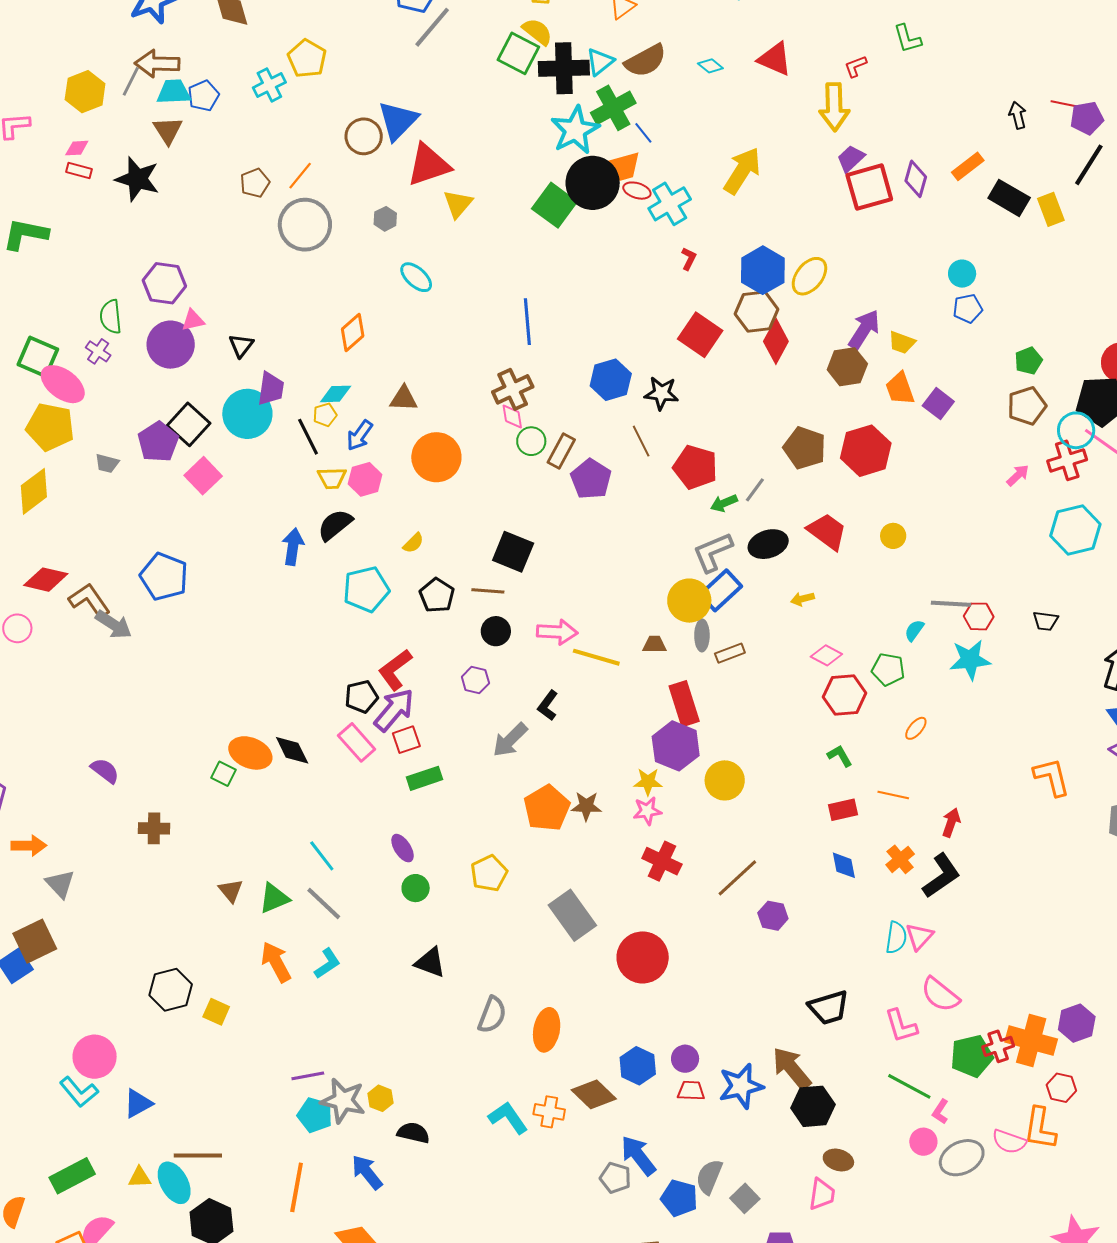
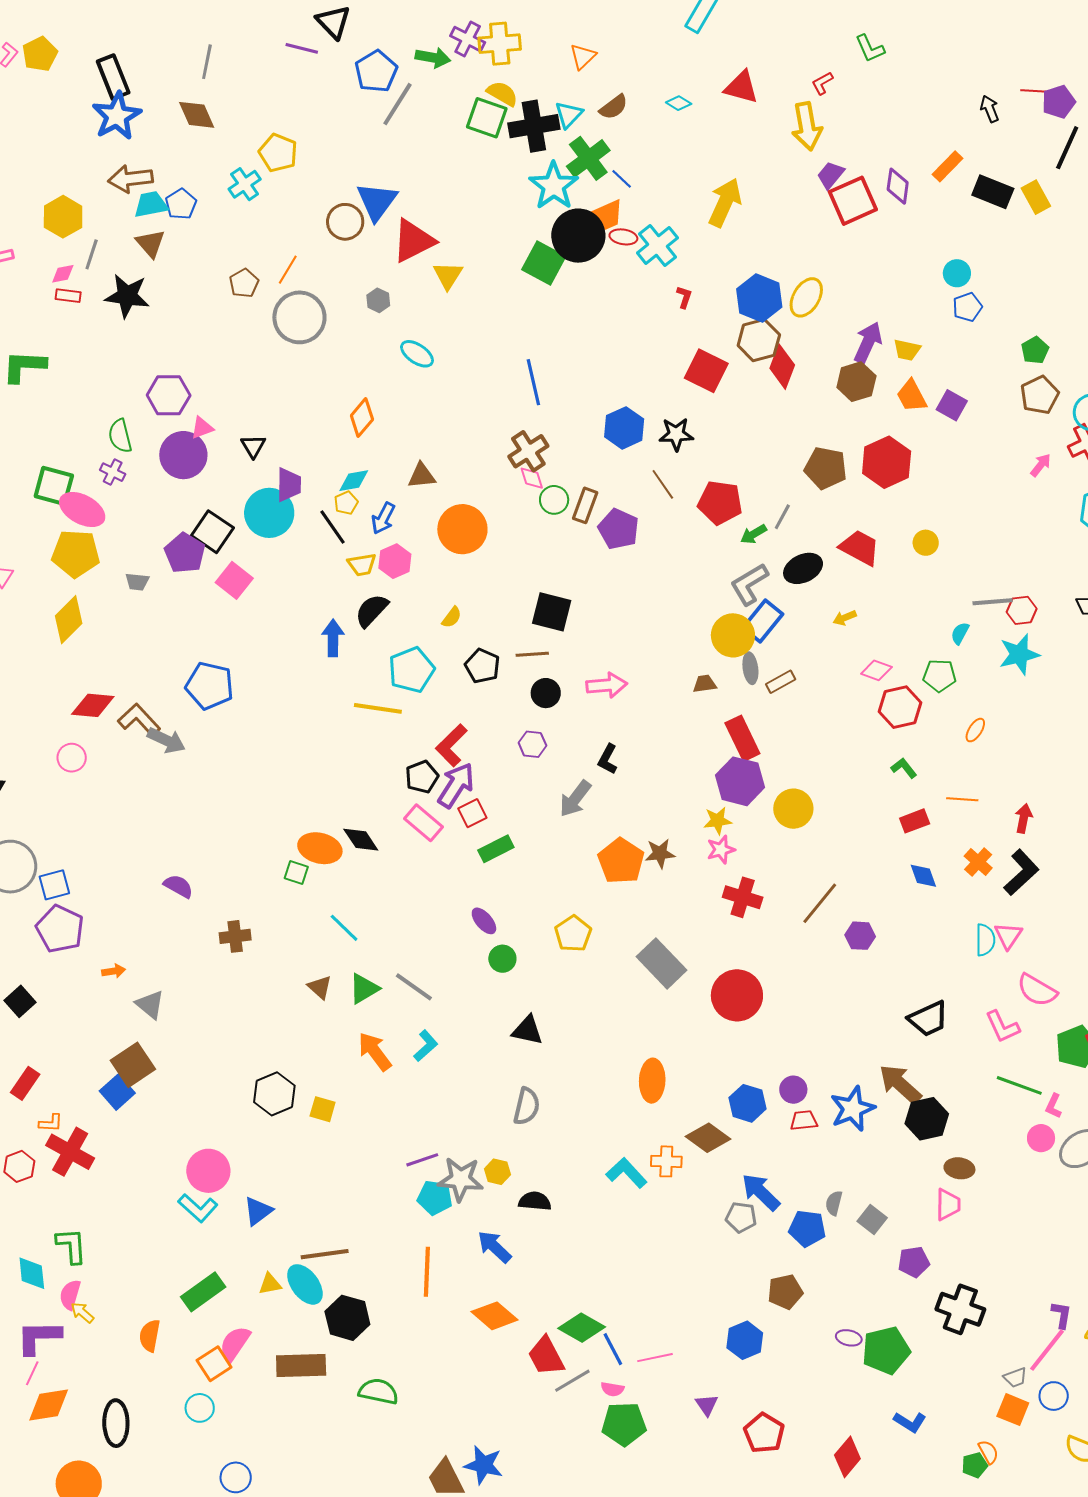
brown semicircle: (646, 61) -> (614, 107), size x0.7
gray line: (131, 81) -> (92, 254), moved
yellow line: (596, 657) -> (378, 708), moved
orange arrow: (29, 846) -> (114, 971), size x0.7
cyan line: (322, 856) -> (344, 928), moved
gray semicircle: (492, 1015) -> (527, 1106), moved
gray semicircle: (709, 1177) -> (834, 1203), size x0.7

